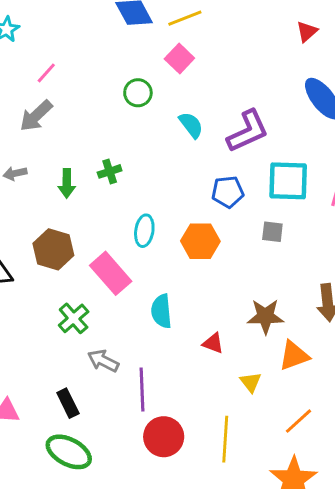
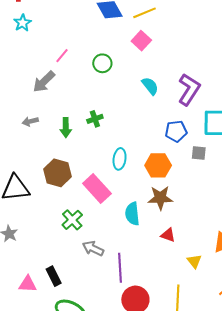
pink line: (46, 73) -> (62, 56), moved
green circle: (138, 93) -> (102, 63), moved
purple L-shape: (248, 131) -> (189, 89), turned -32
gray square: (272, 232) -> (199, 153), moved
brown star: (265, 316) -> (160, 198), moved
black rectangle: (68, 403) -> (54, 276), moved

